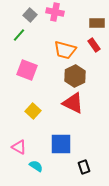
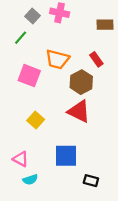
red rectangle: (94, 45) -> (96, 59), moved
orange trapezoid: (65, 50) -> (57, 59), moved
cyan semicircle: (36, 166) -> (30, 180), moved, turned 128
black rectangle: (84, 167) -> (91, 181), turned -56

